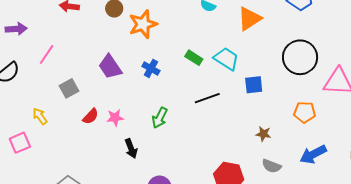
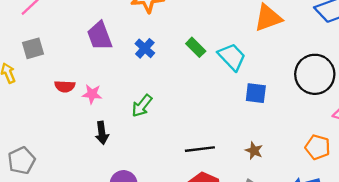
gray square: (69, 88) -> (33, 48), moved
black line: (207, 98) -> (200, 149), moved
orange pentagon: (305, 112) -> (318, 147), moved
red semicircle: (91, 116) -> (65, 86), turned 36

